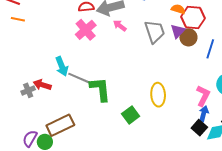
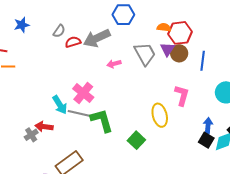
pink arrow: (120, 26) -> (114, 64), moved, turned -40
pink cross: (86, 30) -> (83, 93), moved
pink L-shape: (203, 96) -> (182, 95), moved

